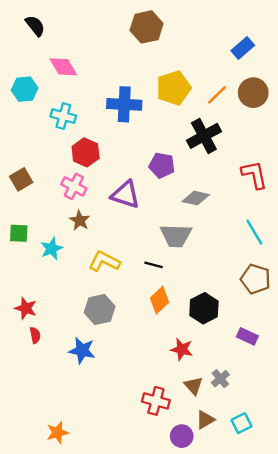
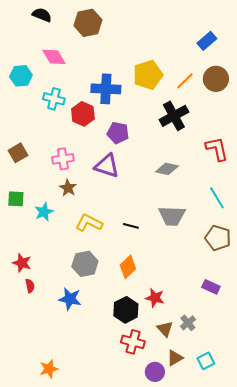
black semicircle: (35, 26) -> (42, 15), moved, turned -30
brown hexagon: (147, 27) -> (88, 23), moved
red hexagon: (86, 152) -> (83, 114), moved
purple pentagon: (162, 165) -> (118, 133), moved
pink cross: (74, 186) -> (63, 159), turned -35
gray trapezoid: (176, 236) -> (172, 216), moved
orange diamond: (159, 300) -> (128, 267), moved
black hexagon: (204, 308) -> (126, 310), moved

